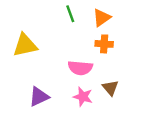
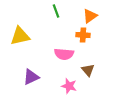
orange triangle: (102, 18) -> (90, 16), moved
pink star: (83, 97) -> (69, 86), moved

